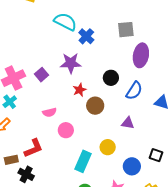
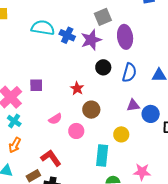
purple star: (71, 63) -> (91, 40), moved
purple square: (41, 75) -> (36, 85), turned -32
brown circle: (95, 106) -> (91, 110), moved
red L-shape: (33, 148) -> (51, 158), turned -85
blue circle: (132, 166) -> (151, 114), moved

